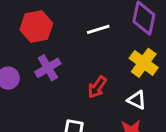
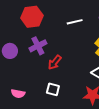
red arrow: (97, 87) -> (55, 62), moved

